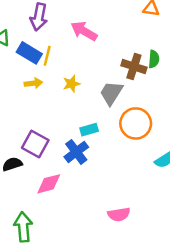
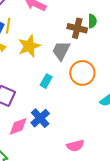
yellow star: (71, 84) -> (29, 46), size x1.6
cyan rectangle: (89, 130) -> (46, 81), turned -40
blue cross: (76, 152) -> (40, 118), moved

